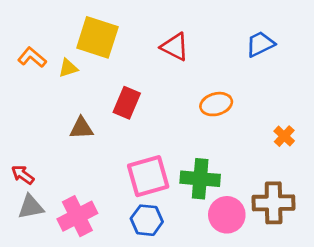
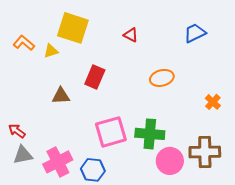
red triangle: (175, 47) -> (131, 35), size x0.7
blue hexagon: (147, 220) -> (93, 170), moved

